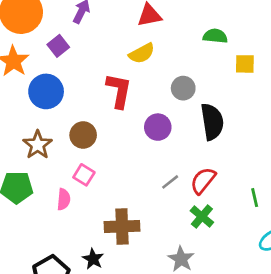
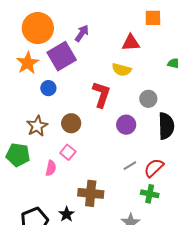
purple square: (58, 46) -> (62, 56), size x1.8
yellow semicircle: (142, 53) -> (122, 70), turned 36
blue circle: (46, 91) -> (48, 88), size x0.6
green cross: (202, 216) -> (150, 194), turned -36

